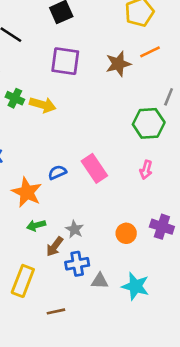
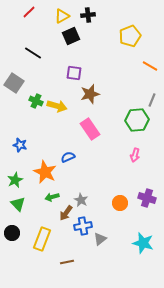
orange line: (150, 52) -> (150, 66), moved, turned 56
purple square: (65, 61) -> (74, 73), size x0.7
brown star: (118, 64) -> (90, 94), moved
pink rectangle: (94, 168) -> (90, 129), moved
gray triangle: (100, 281) -> (100, 239), turned -40
cyan star: (135, 286) -> (143, 243), moved

